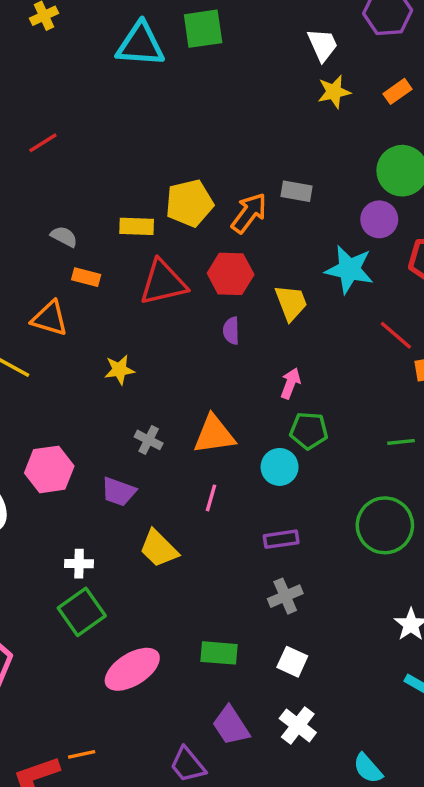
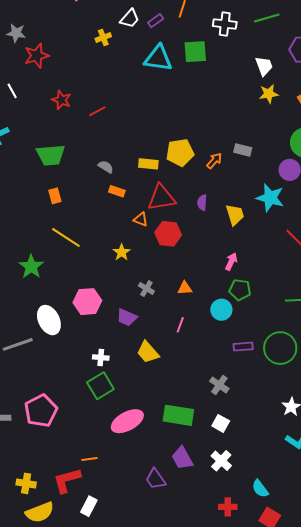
orange arrow: (249, 213) -> (214, 161), size x0.7
red hexagon: (231, 274) -> (168, 234), moved
orange triangle: (50, 318) -> (141, 219), moved, size x0.7
purple semicircle: (231, 331) -> (202, 203), moved
yellow star: (119, 370) -> (122, 252), moved, turned -30
orange triangle: (214, 435) -> (185, 288), size x0.6
purple rectangle: (281, 539) -> (243, 347), moved
gray cross: (285, 596) -> (219, 385), turned -36
green rectangle: (219, 653) -> (178, 415), size x1.4
orange line: (82, 754) -> (90, 459), moved

